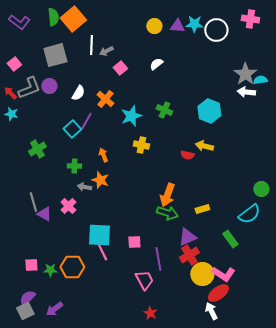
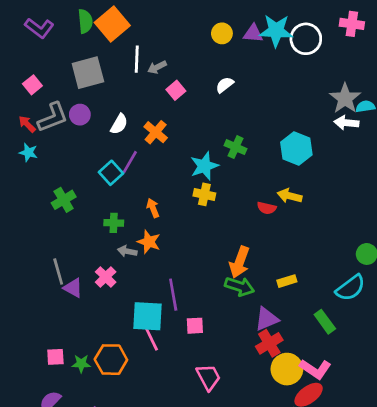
cyan star: (194, 24) -> (276, 31), size x1.4
cyan star: (131, 116) -> (204, 166), moved
purple line: (158, 259) -> (173, 295), moved

